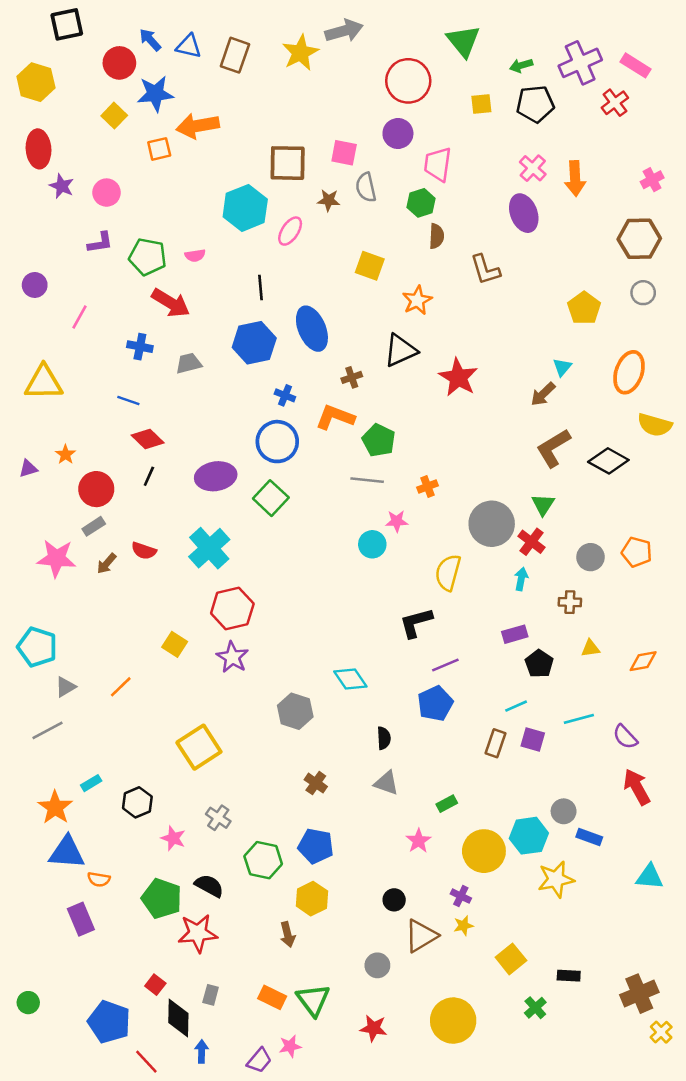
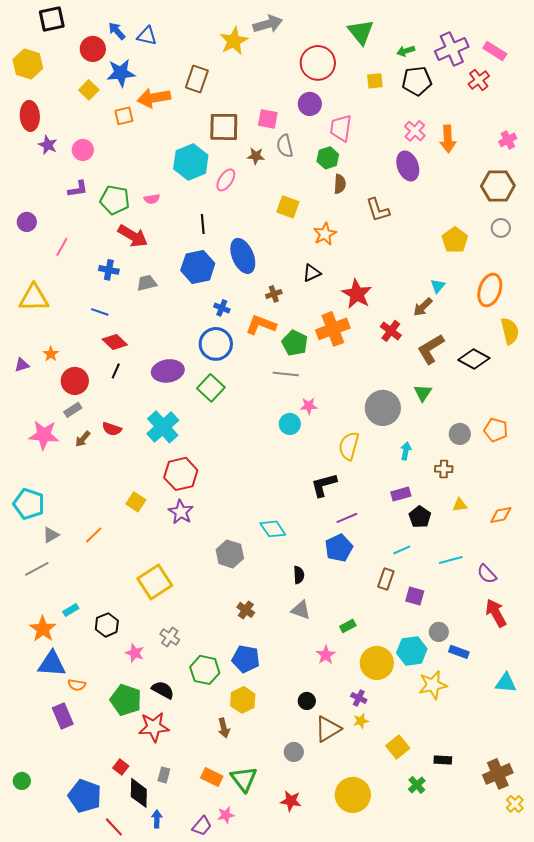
brown rectangle: (235, 55) -> (197, 79), moved
black triangle: (401, 350) -> (312, 273), size x0.7
yellow semicircle: (655, 425) -> (510, 331), turned -120
orange cross: (427, 487) -> (333, 329), moved, size x2.0
red cross: (531, 542) -> (391, 331), moved
purple square: (533, 739) -> (415, 596), moved

